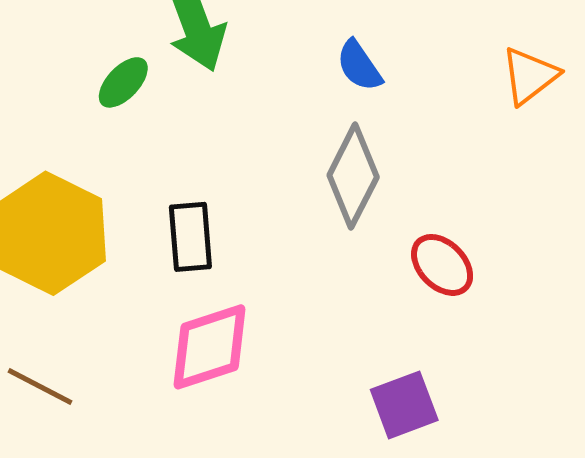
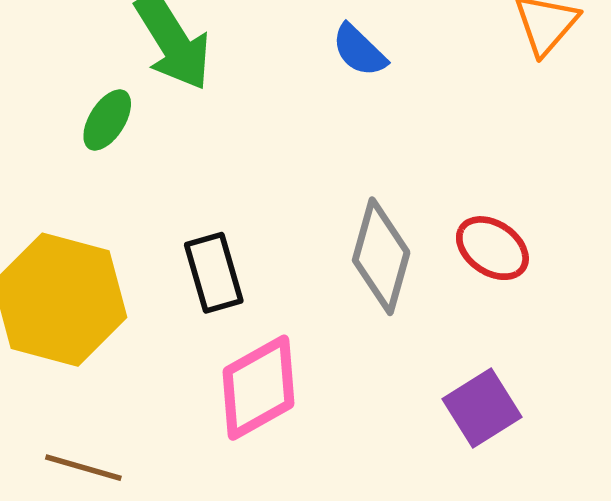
gray diamond: (353, 176) -> (381, 256), moved

